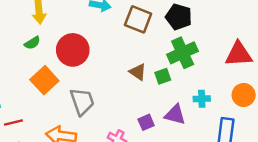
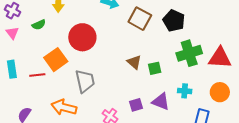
green semicircle: (32, 43) -> (39, 25), moved
green cross: (183, 53) -> (189, 53), moved
red line: (13, 122) -> (37, 75), moved

